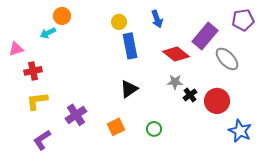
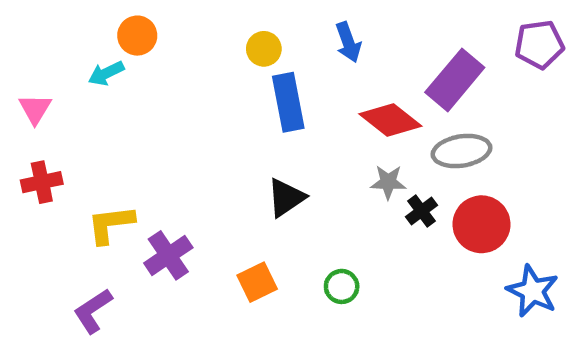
pink triangle: (16, 49) -> (35, 109), turned -42
gray ellipse: (227, 59) -> (462, 151), moved, turned -55
red cross: (33, 71) -> (42, 182), moved
yellow L-shape: (37, 101) -> (111, 224), moved

